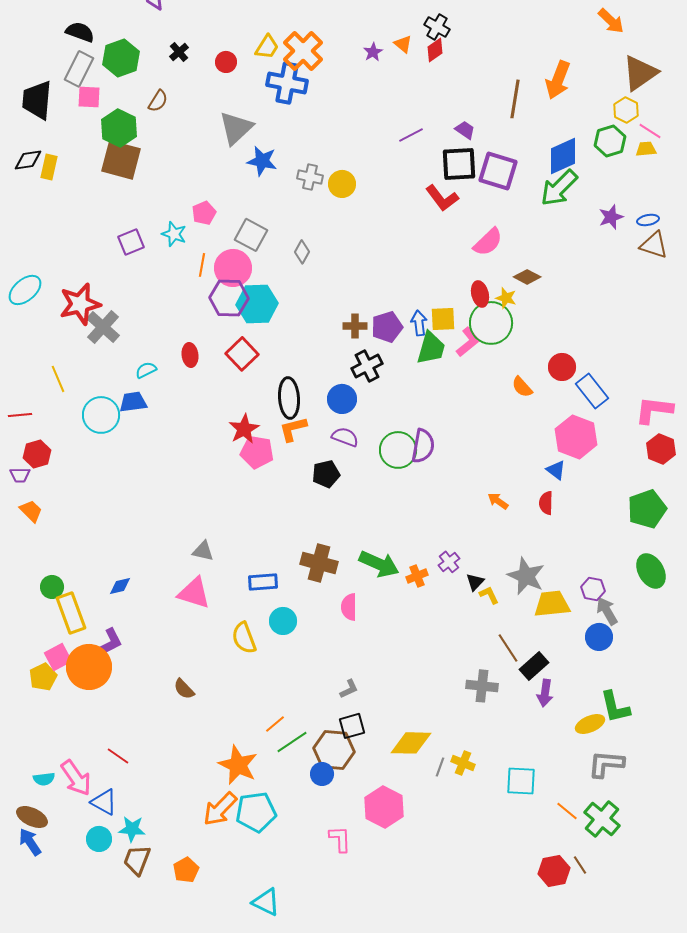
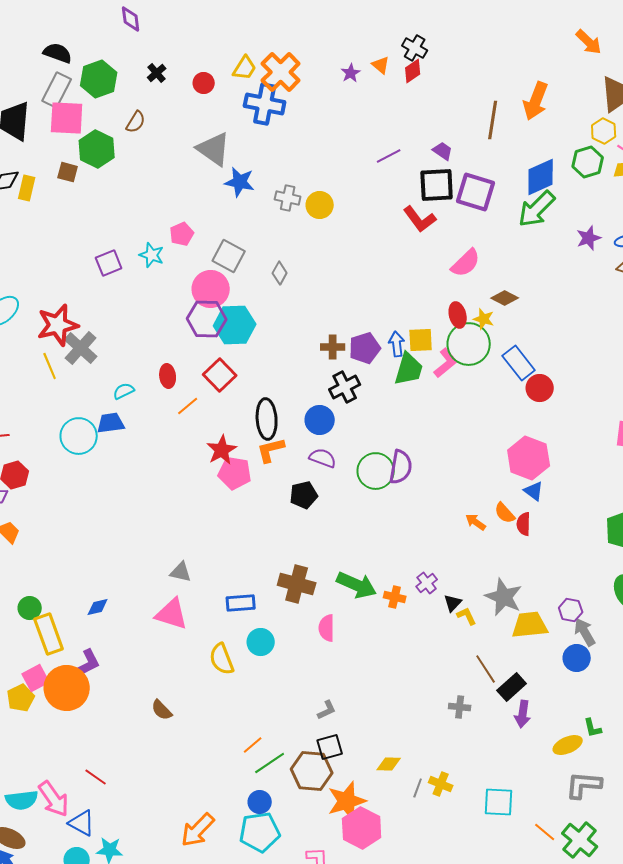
pink square: (89, 97) -> (67, 118), size x1.5
gray triangle: (236, 128) -> (214, 149), turned -42
brown square: (121, 160) -> (68, 172), moved, size x0.5
orange line: (202, 265) -> (188, 406), moved, turned 40
yellow line: (58, 379) -> (50, 366), moved
orange semicircle: (522, 387) -> (505, 513), moved
blue rectangle: (592, 391) -> (519, 363), moved
pink hexagon: (576, 437) -> (529, 458), moved
orange cross: (417, 576) -> (395, 597), turned 35
gray cross: (482, 686) -> (460, 707), size x0.7
green L-shape: (615, 707) -> (593, 728), size x0.6
yellow diamond: (411, 743) -> (389, 764), size x0.6
orange star: (238, 765) -> (347, 801), moved, turned 30
blue circle: (322, 774) -> (260, 802), moved
cyan semicircle: (44, 779) -> (22, 800), size x1.5
cyan pentagon: (256, 812) -> (260, 832), moved

